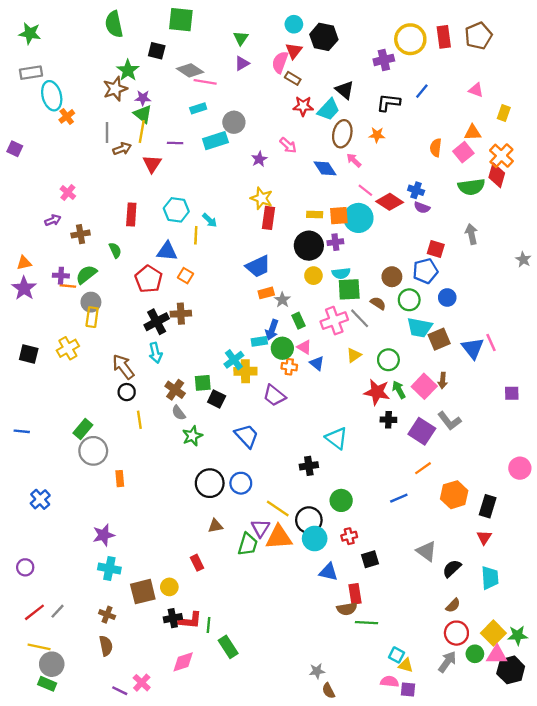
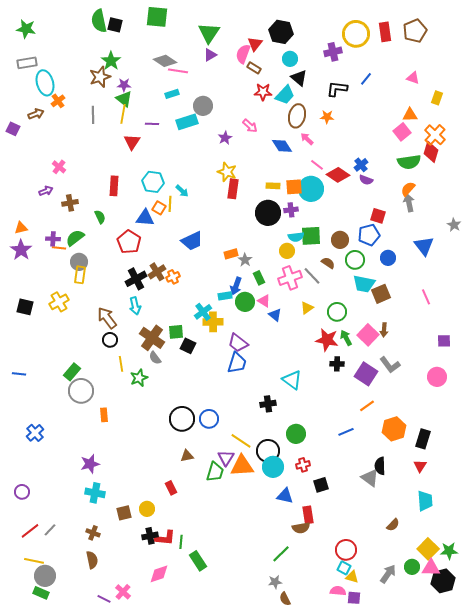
cyan circle: (294, 24) -> (290, 59), moved
green triangle: (241, 38) -> (209, 33), size x1.6
black square: (157, 51) -> (115, 25), moved
orange semicircle: (436, 148) -> (408, 189), moved, turned 35
brown arrow: (122, 149) -> (36, 114), moved
blue cross: (416, 190) -> (361, 165), turned 32
blue trapezoid: (258, 266) -> (192, 241), moved
orange square: (185, 276) -> (159, 208), moved
yellow circle: (313, 276) -> (287, 251), moved
green square: (349, 289) -> (311, 236), moved
brown cross: (181, 314) -> (157, 272), turned -30
blue triangle: (473, 348) -> (424, 246), moved
orange cross: (289, 367) -> (173, 277), moved, turned -32
brown cross: (175, 390) -> (152, 338), size x1.4
green star: (192, 436) -> (139, 378), moved
blue trapezoid: (247, 436) -> (237, 363), moved, turned 60
pink circle: (520, 468) -> (437, 377), moved
black semicircle: (452, 568) -> (380, 466), moved, turned -48
brown square: (143, 592) -> (124, 513), size x0.7
green line: (367, 623) -> (281, 554), moved, turned -48
red circle: (456, 633) -> (346, 550), moved

